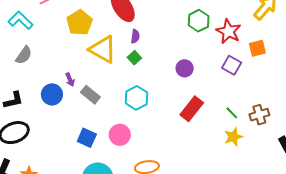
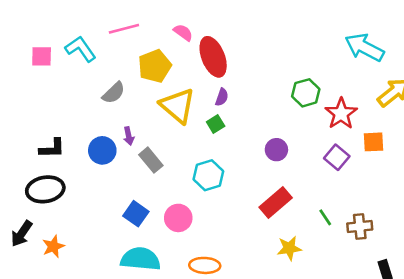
gray semicircle: (24, 55) -> (114, 93), moved
yellow star: (233, 137) -> (289, 248), moved

